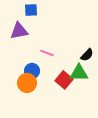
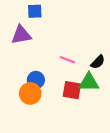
pink line: (47, 53) -> (67, 60), moved
red square: (64, 80) -> (72, 90), turned -30

